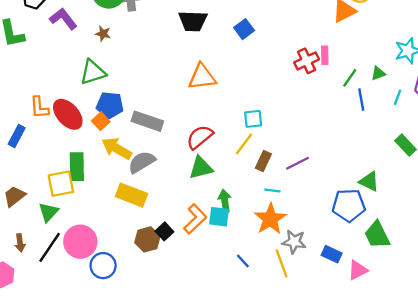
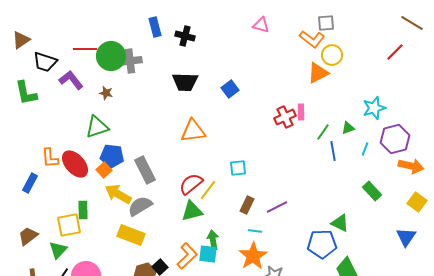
gray rectangle: (147, 121) -> (145, 170), turned 44
yellow line: (244, 144) -> (208, 190), moved
green rectangle: (77, 167) -> (83, 210), size x0.7

